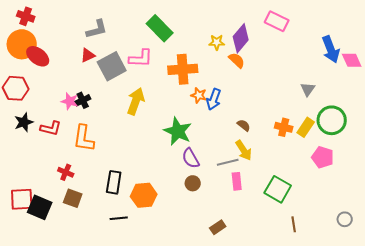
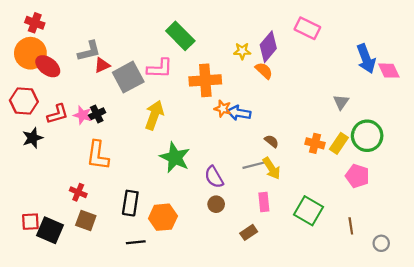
gray L-shape: (97, 29) -> (89, 51), moved
blue arrow: (214, 99) -> (239, 113), turned 80
red L-shape: (51, 128) -> (58, 114), moved, turned -30
green star: (178, 131) -> (175, 157), moved
gray line: (228, 162) -> (254, 165), moved
red square: (22, 199) -> (30, 222), size x0.7
brown line: (294, 224) -> (351, 226), moved
brown rectangle: (218, 227) -> (249, 232), moved

